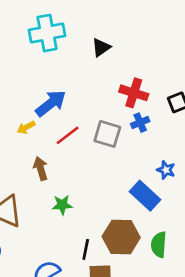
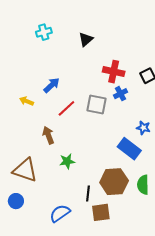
cyan cross: (47, 33) -> (44, 32), size x0.6
blue arrow: (51, 103) -> (52, 85), size x0.7
yellow arrow: (26, 127) -> (26, 101), moved, turned 56

